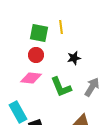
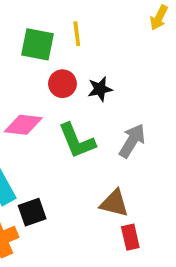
red circle: (36, 55) -> (62, 84), moved

